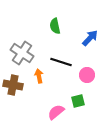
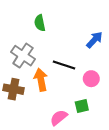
green semicircle: (55, 26) -> (40, 23), moved
orange arrow: (39, 76) -> (41, 80), size x1.5

